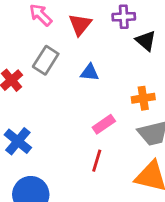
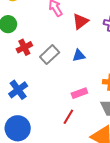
gray rectangle: (46, 60) -> (50, 55), moved
blue triangle: (90, 72) -> (79, 56), turned -32

